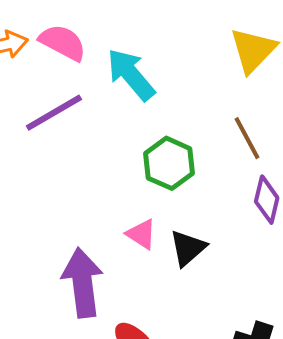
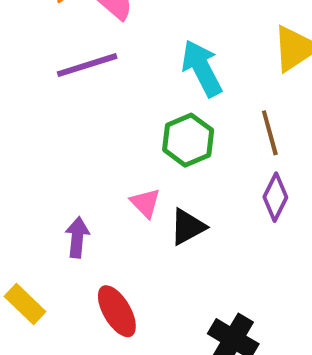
cyan arrow: (131, 74) -> (202, 68), moved
purple arrow: (82, 283) -> (77, 237), size x0.6

